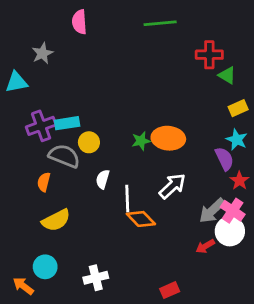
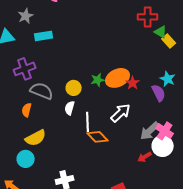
yellow rectangle: (238, 108) -> (169, 41), moved, turned 72
cyan rectangle: (67, 123) -> (44, 36), moved
orange ellipse: (168, 138) -> (118, 78), turned -30
yellow circle: (89, 142) -> (74, 88), moved
red star: (239, 181) -> (133, 83), moved
cyan circle: (45, 267) -> (26, 159), moved

